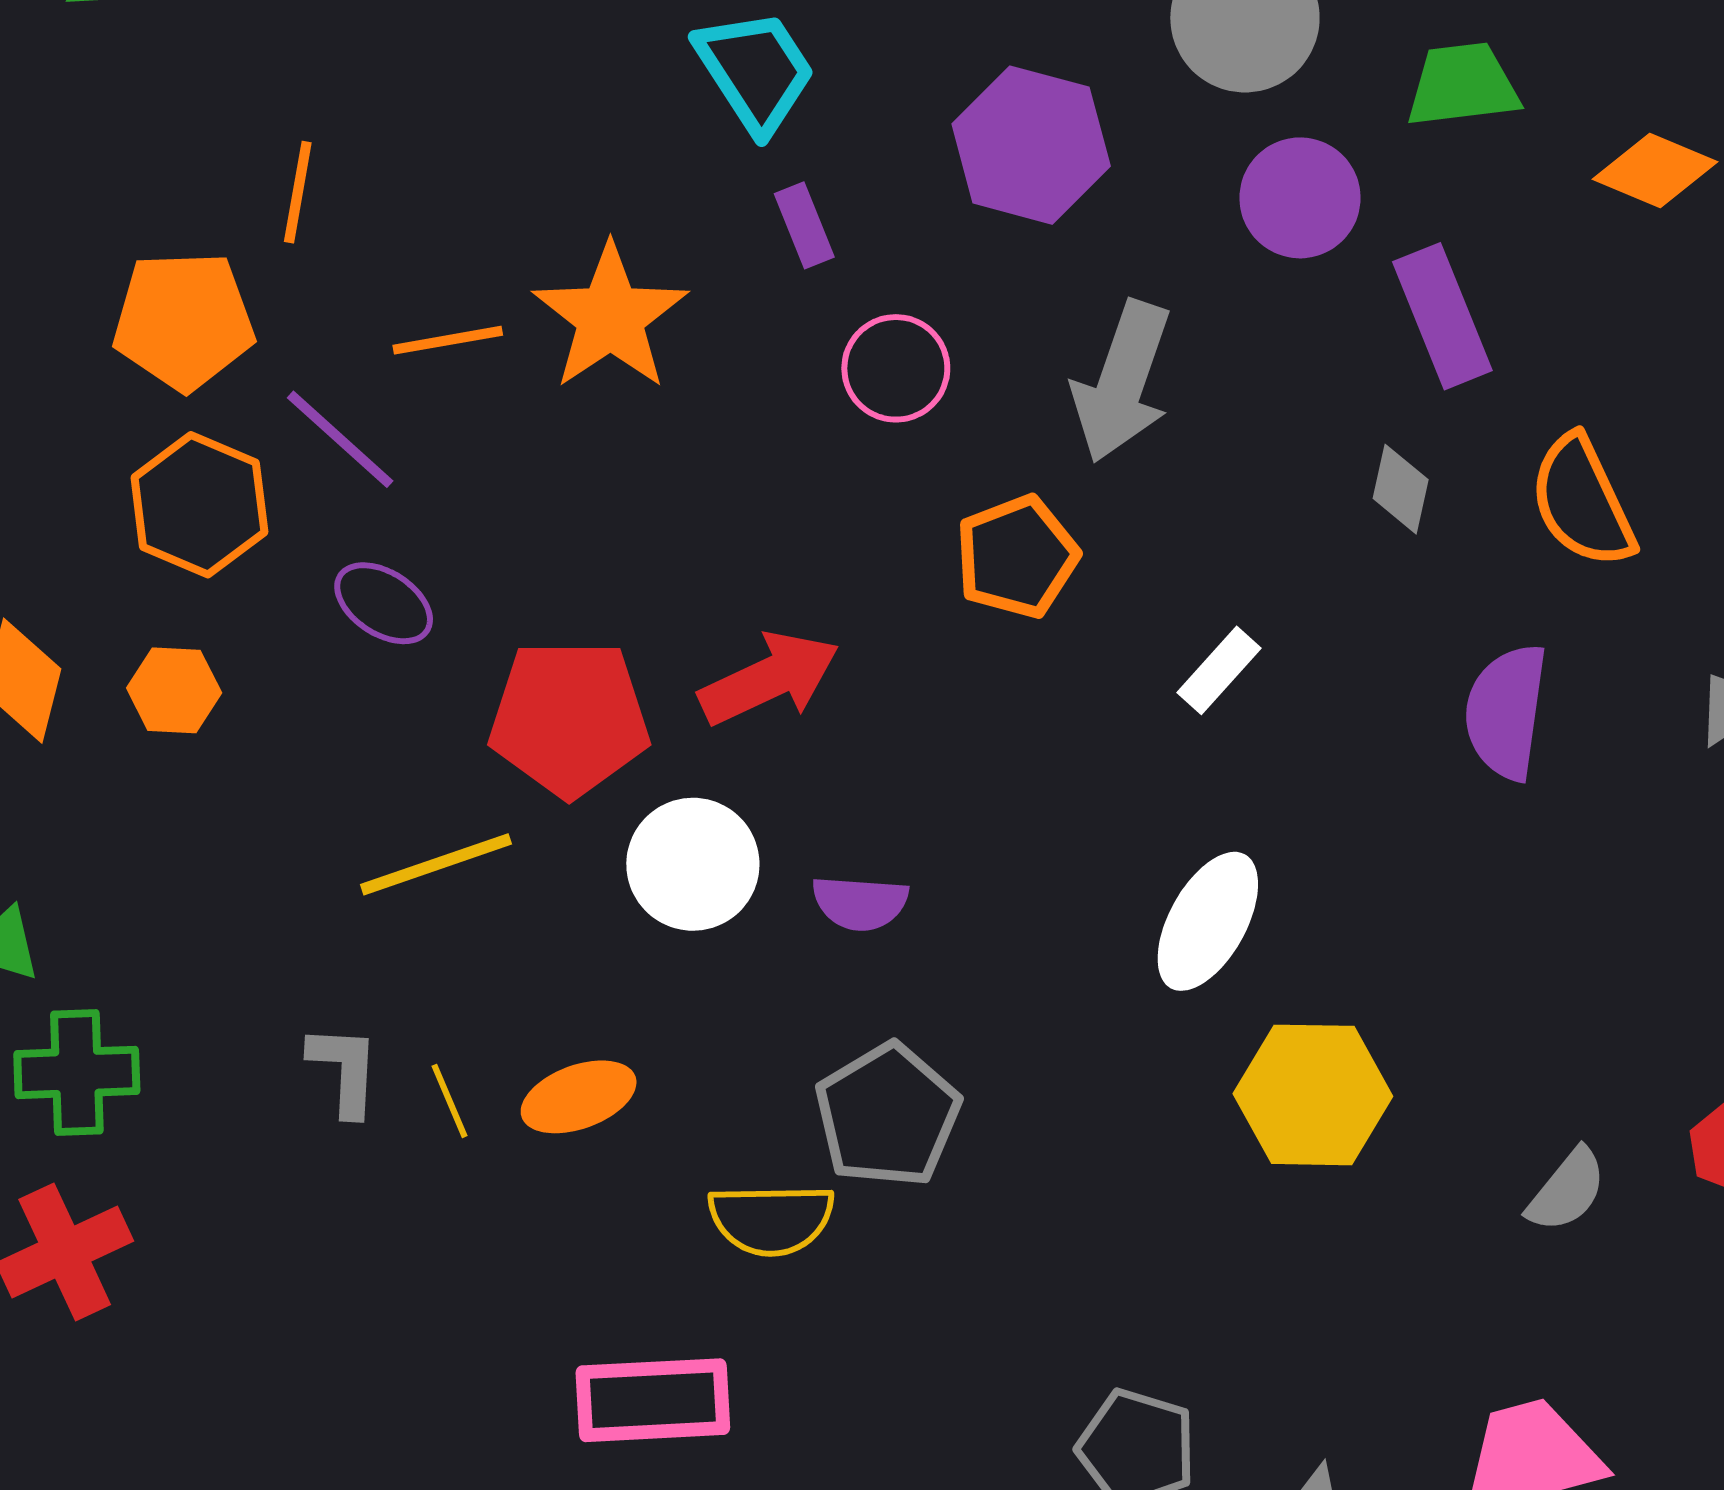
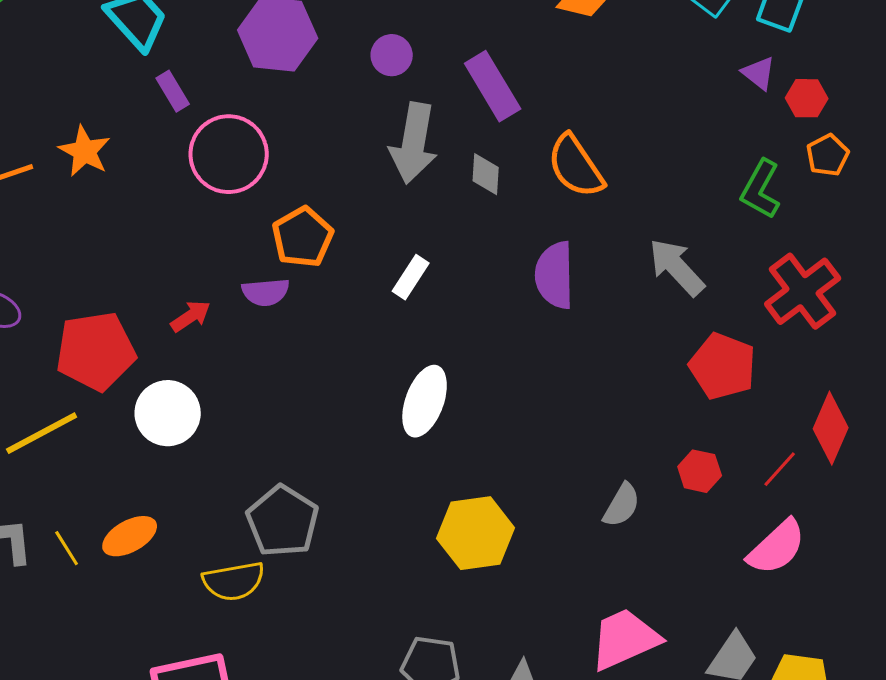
purple circle: (1300, 198) -> (392, 55), moved, size x0.7
orange star: (610, 317) -> (85, 151), size x0.7
pink circle: (896, 368) -> (229, 154), size x1.5
gray arrow: (1122, 382) -> (414, 143), moved
red arrow: (769, 679) -> (191, 316), size x0.6
purple semicircle: (860, 903) -> (266, 292), moved
yellow hexagon: (1313, 1095) -> (476, 533), moved

